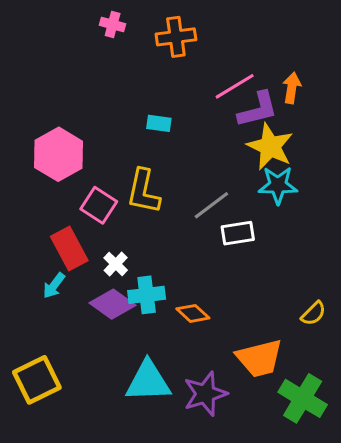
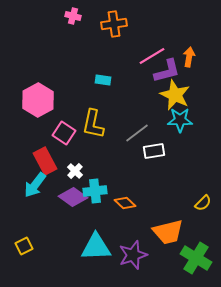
cyan arrow: (54, 286) -> (35, 185), size x1.5
yellow square: (37, 380) -> (24, 246), size x0.6

